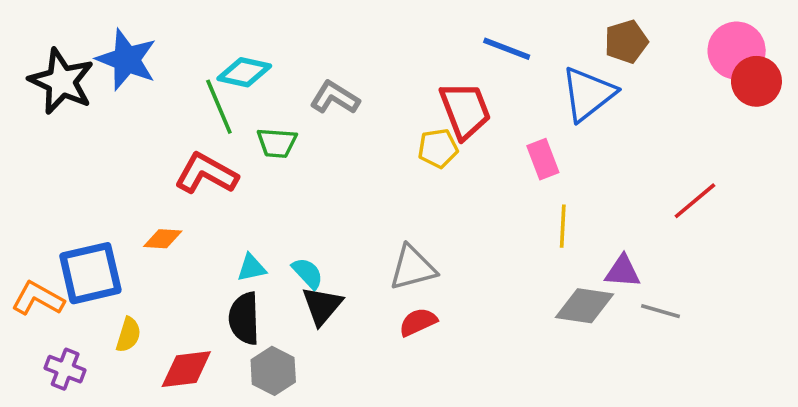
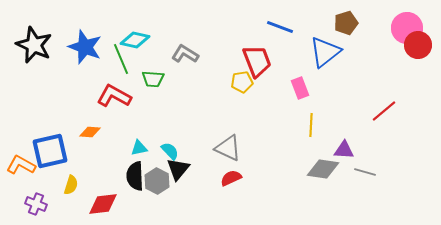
blue star: (127, 60) -> (85, 47), moved
gray triangle: (413, 268) -> (228, 148), turned 40
gray hexagon: (273, 371) -> (157, 181), moved

